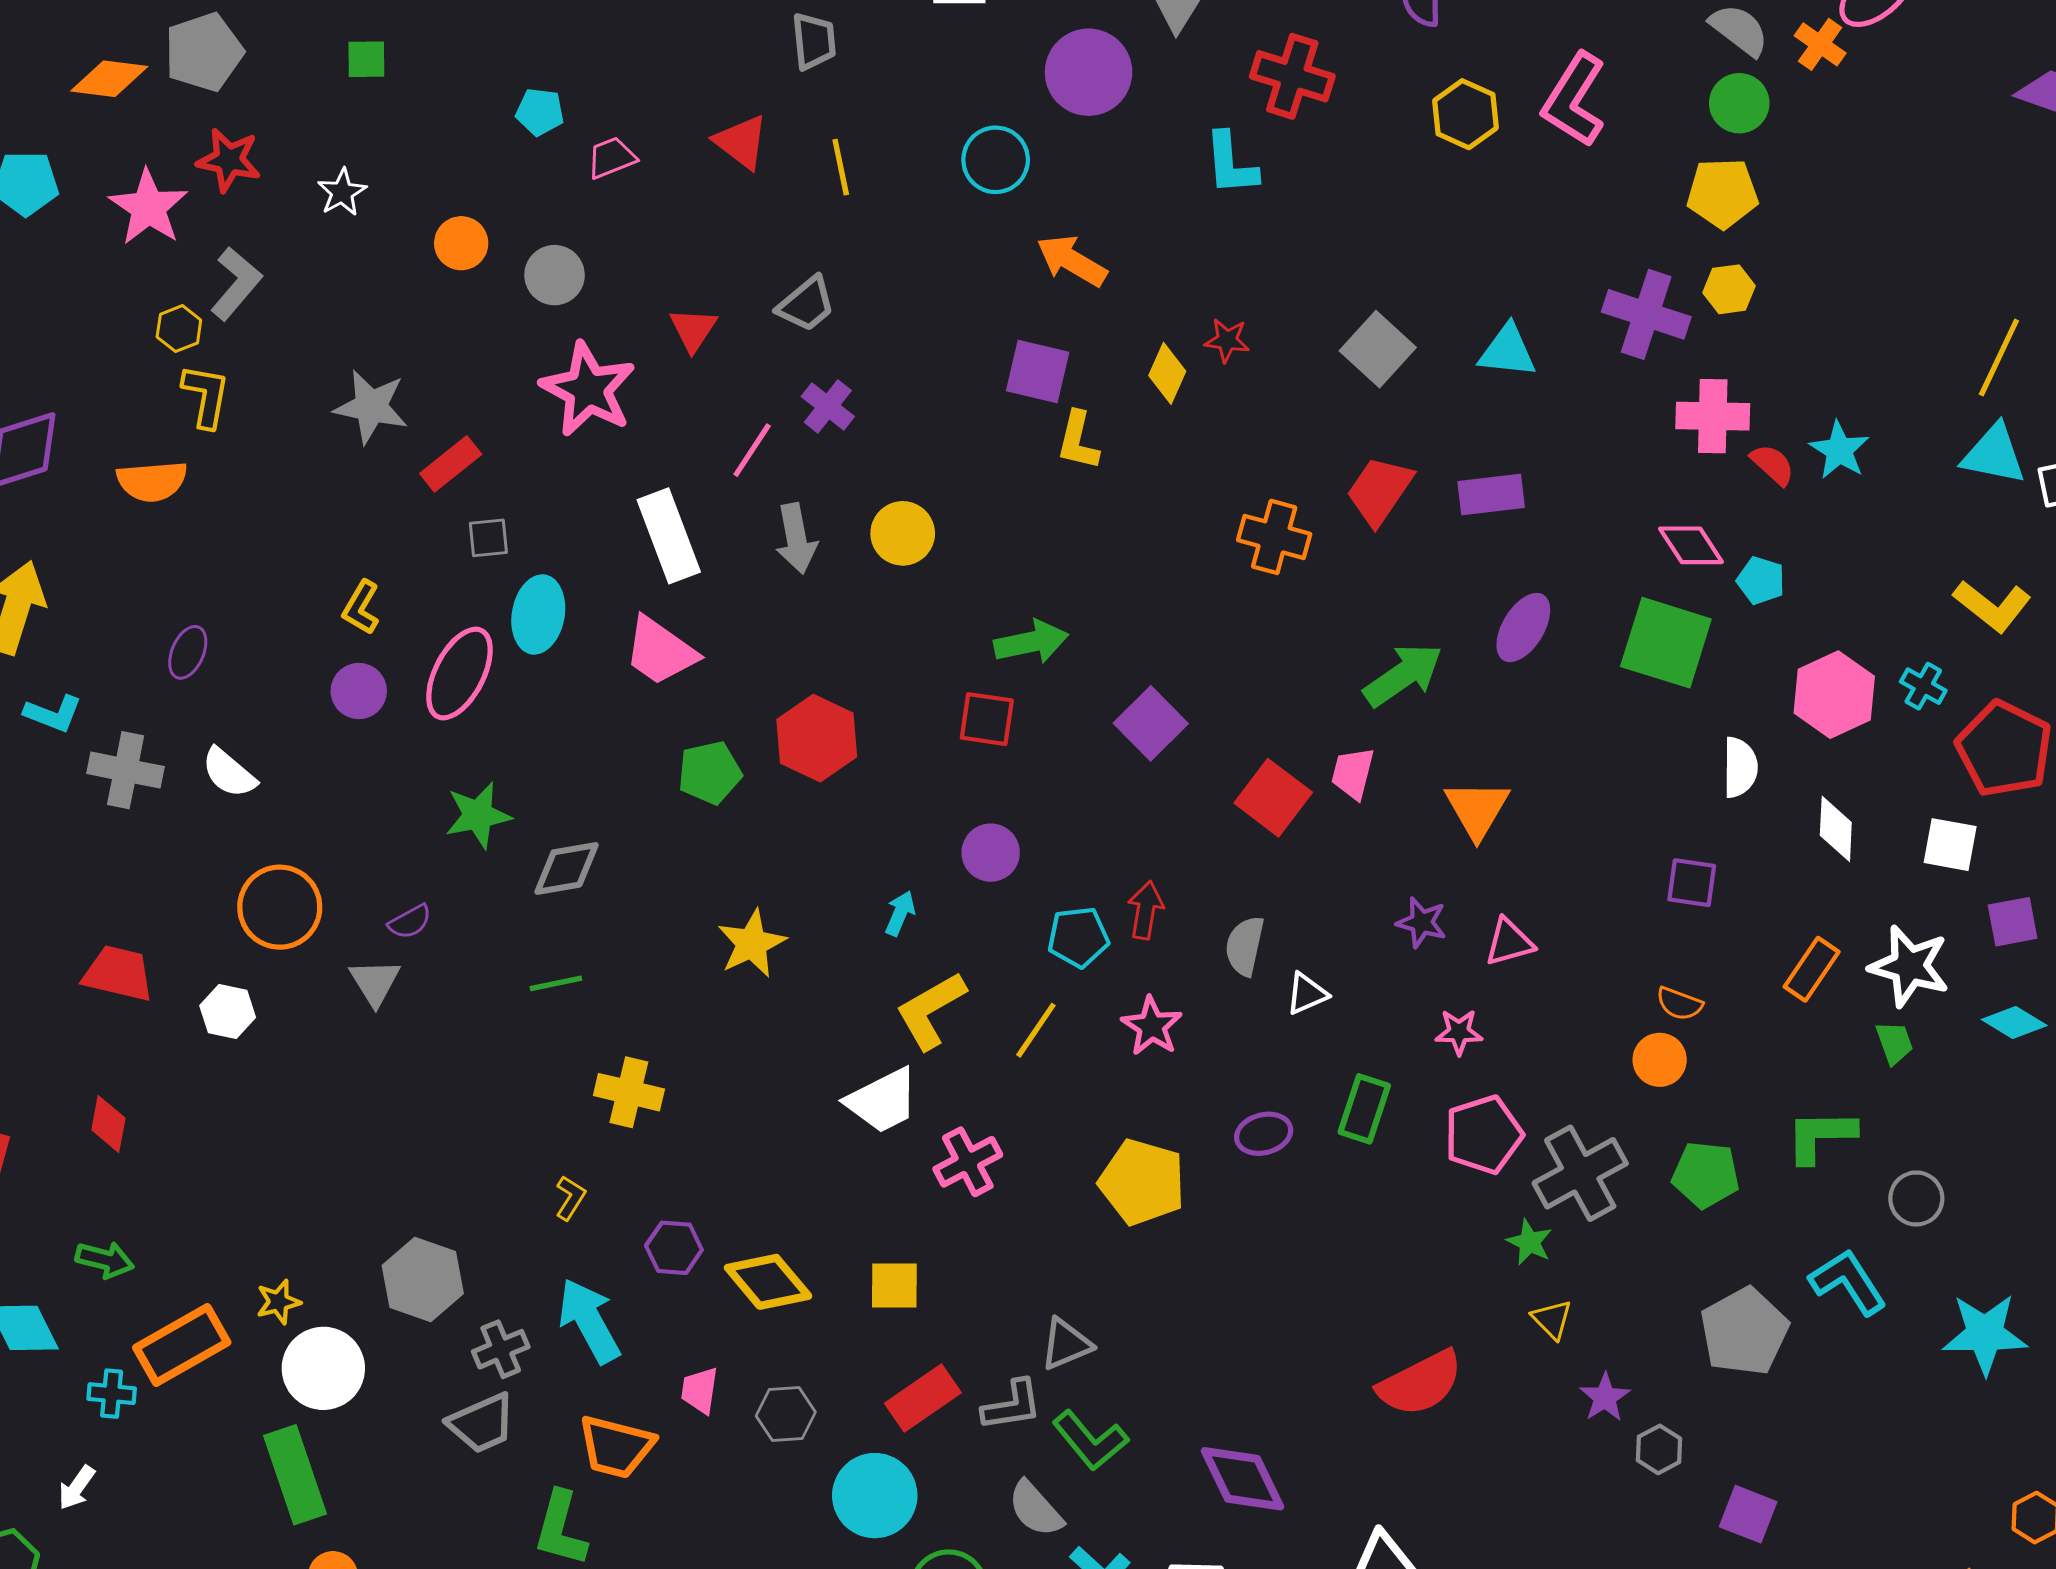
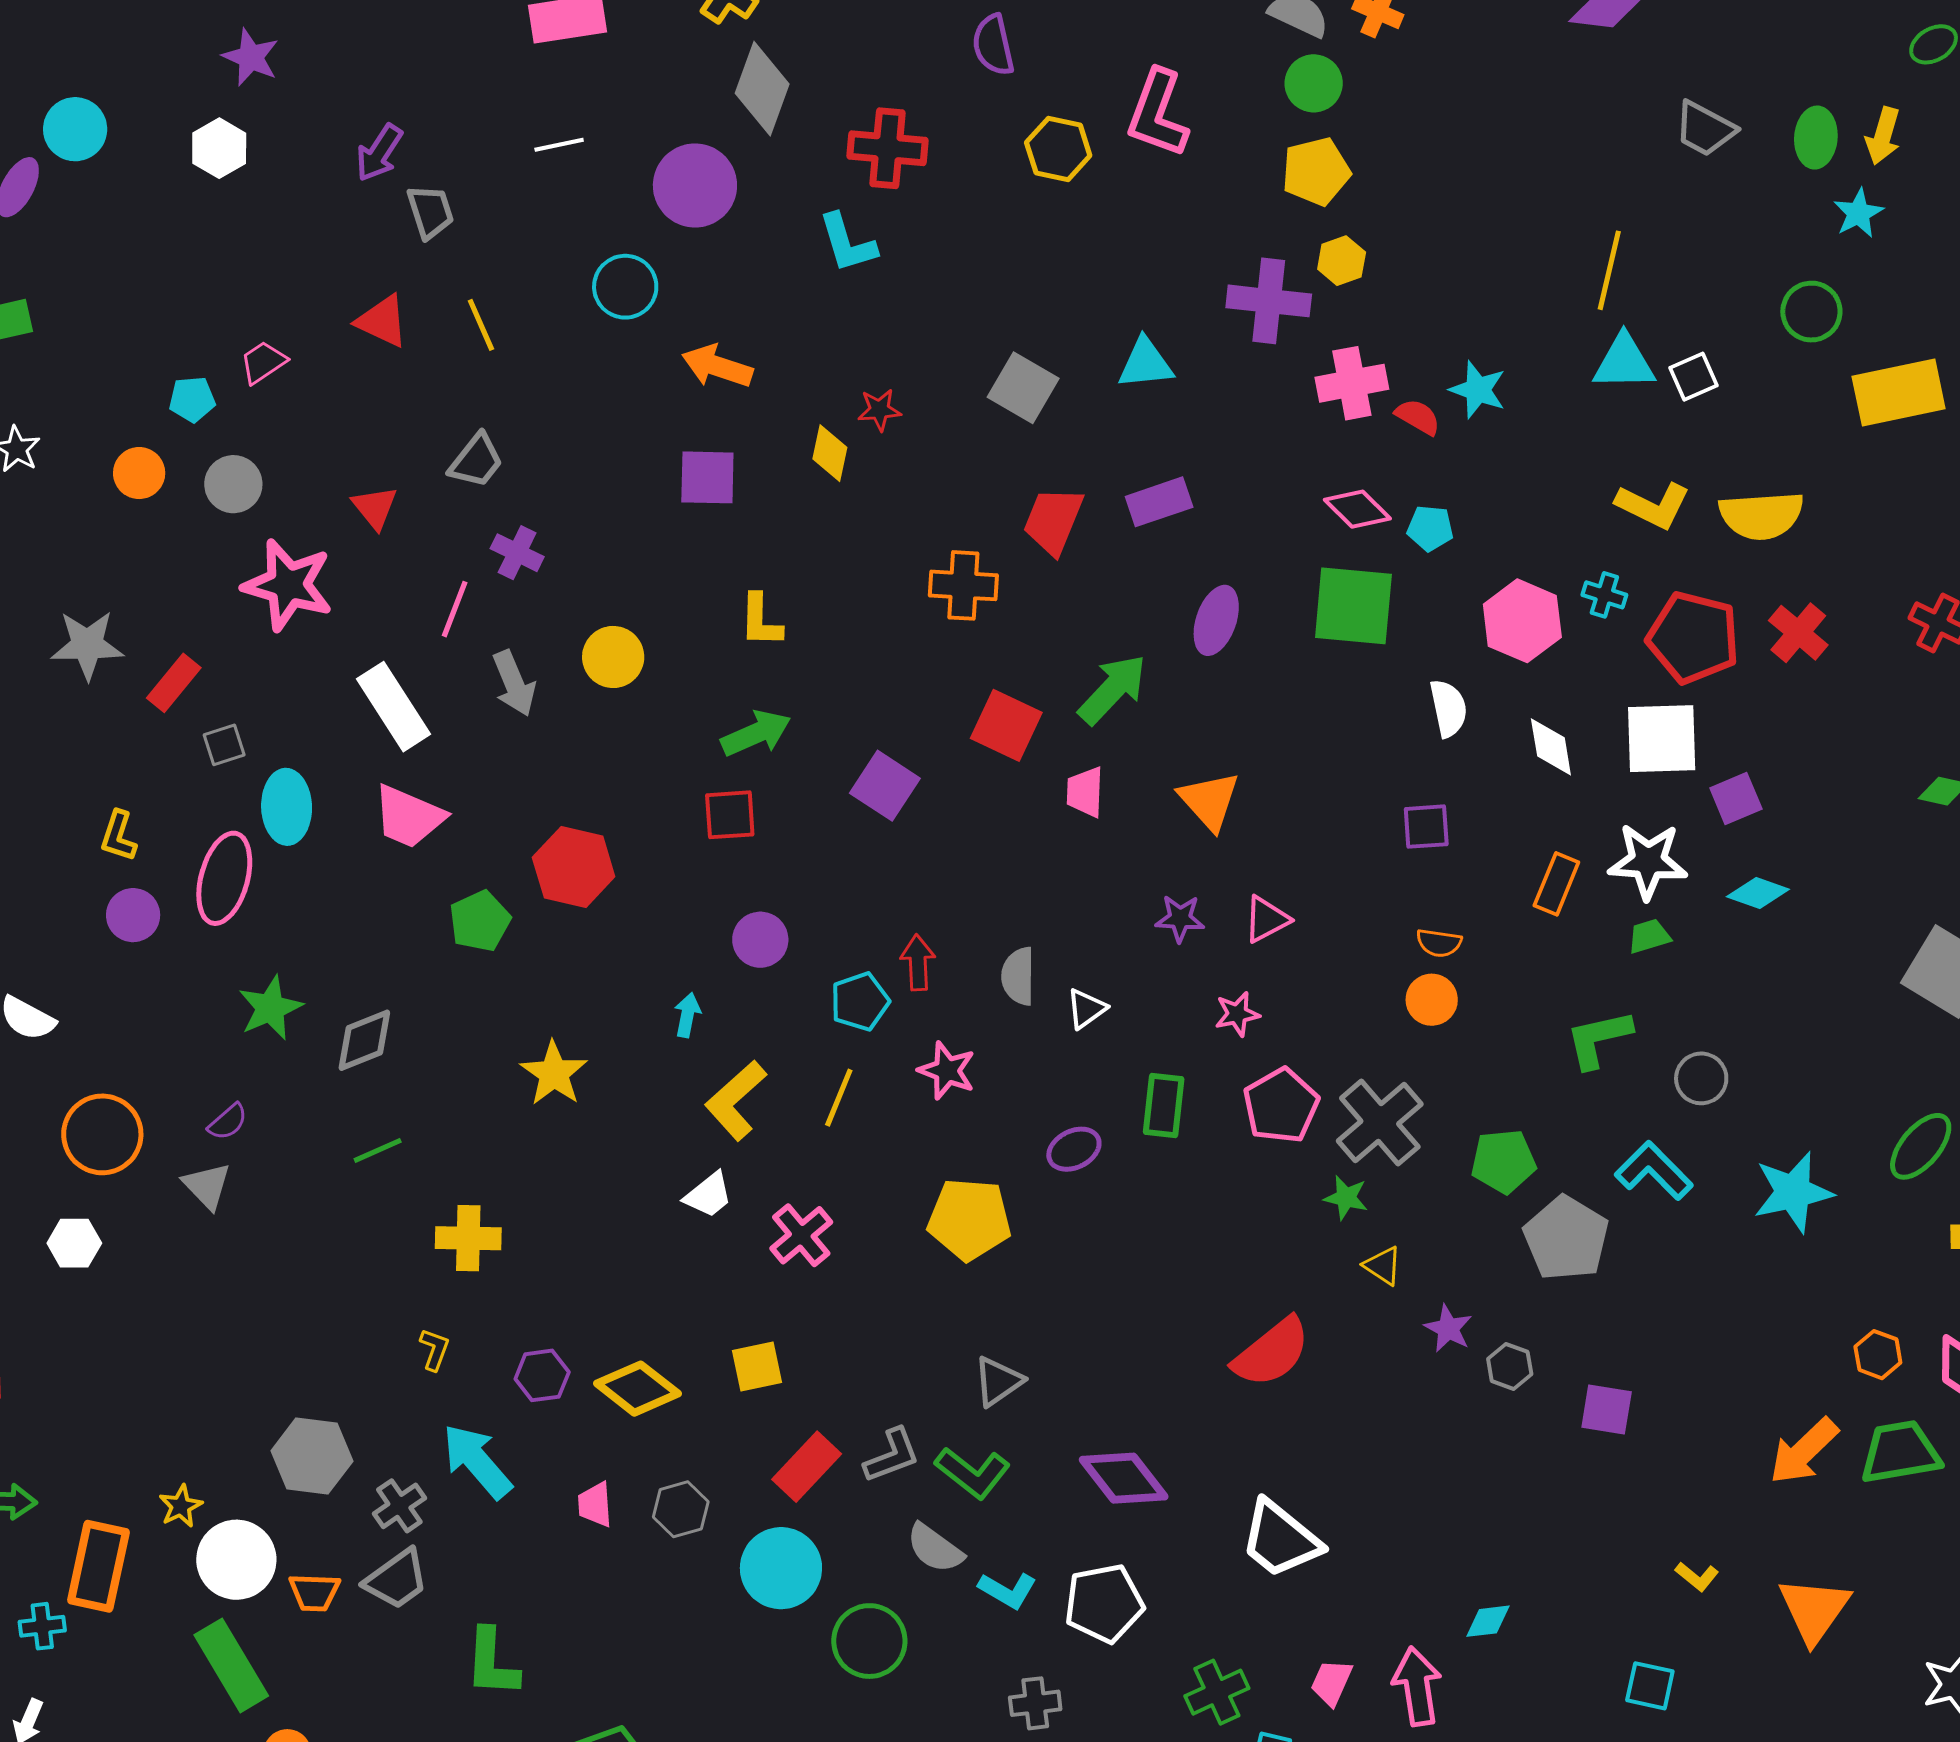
cyan pentagon: (540, 112) -> (192, 399), moved
yellow L-shape: (1078, 441) -> (761, 621), moved
red square: (1273, 798) -> (1006, 725), moved
white square: (1950, 845) -> (1662, 739), size x1.5
green trapezoid: (1894, 1043) -> (1649, 936), turned -75
white trapezoid: (882, 1101) -> (709, 1195), size x0.7
green pentagon: (1706, 1175) -> (1503, 1161), moved
gray triangle: (1066, 1344) -> (998, 1381), moved
orange rectangle: (182, 1345) -> (98, 1566), turned -36
orange trapezoid: (616, 1447) -> (314, 1592), moved, size x0.7

